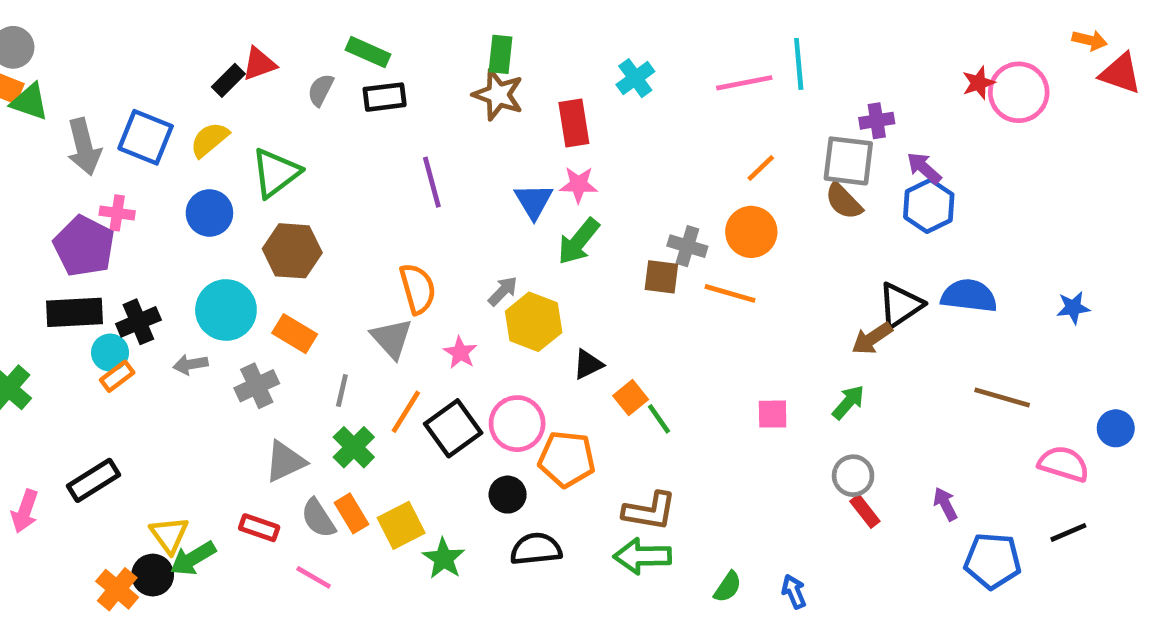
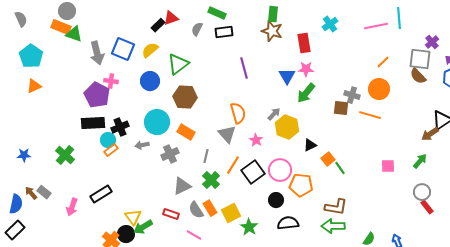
purple cross: (877, 121) -> (432, 42), turned -32

